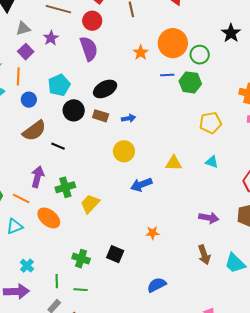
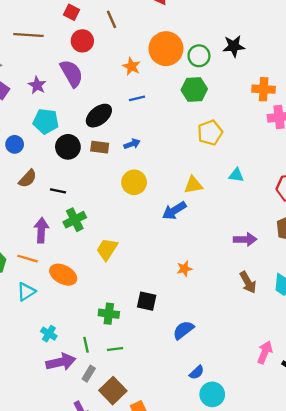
red circle: (92, 21) -> (82, 41), moved
black star: (231, 33) -> (234, 46), moved, turned -30
purple star: (51, 38) -> (37, 85), moved
blue line: (167, 75) -> (137, 98), moved
cyan pentagon: (59, 85) -> (46, 121), turned -30
yellow pentagon: (210, 123) -> (210, 133), moved
brown semicircle: (34, 131) -> (28, 179), size x0.7
blue arrow: (141, 185) -> (174, 211), moved
green cross: (65, 187) -> (75, 220), moved
blue semicircle: (157, 285) -> (183, 330), moved
purple arrow: (16, 291) -> (61, 362), moved

